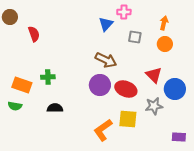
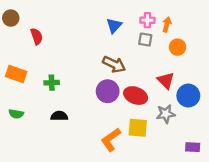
pink cross: (124, 12) -> (147, 20), moved
orange arrow: (164, 23) -> (167, 25), moved
orange rectangle: (22, 85) -> (16, 74), moved

